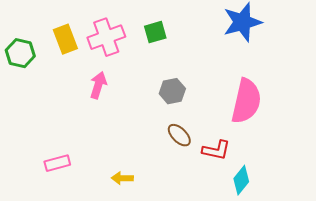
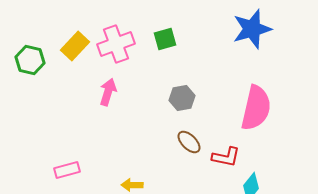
yellow rectangle: (65, 39) -> (75, 46), turned 64

